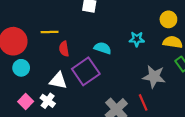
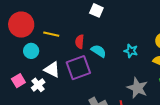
yellow line: (50, 32) -> (51, 34), moved
red semicircle: (64, 49) -> (80, 42), moved
cyan circle: (21, 68) -> (31, 51), moved

